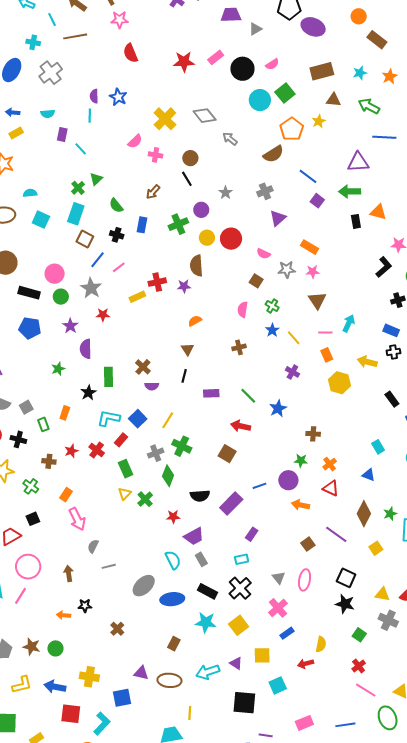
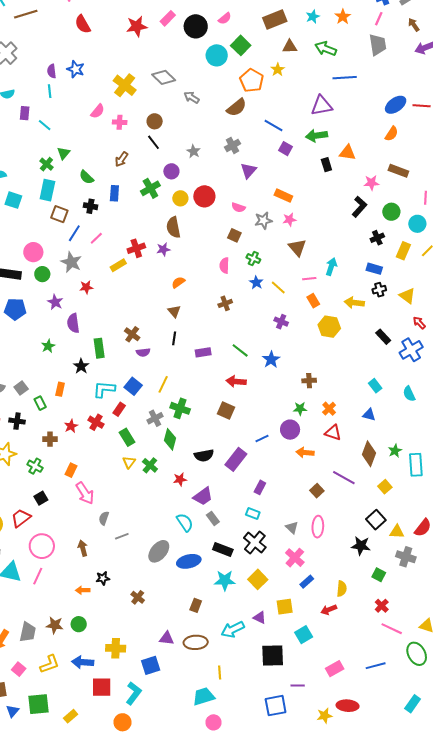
cyan rectangle: (242, 559) -> (253, 513), turned 40
black square: (346, 578) -> (376, 520), moved, turned 30

